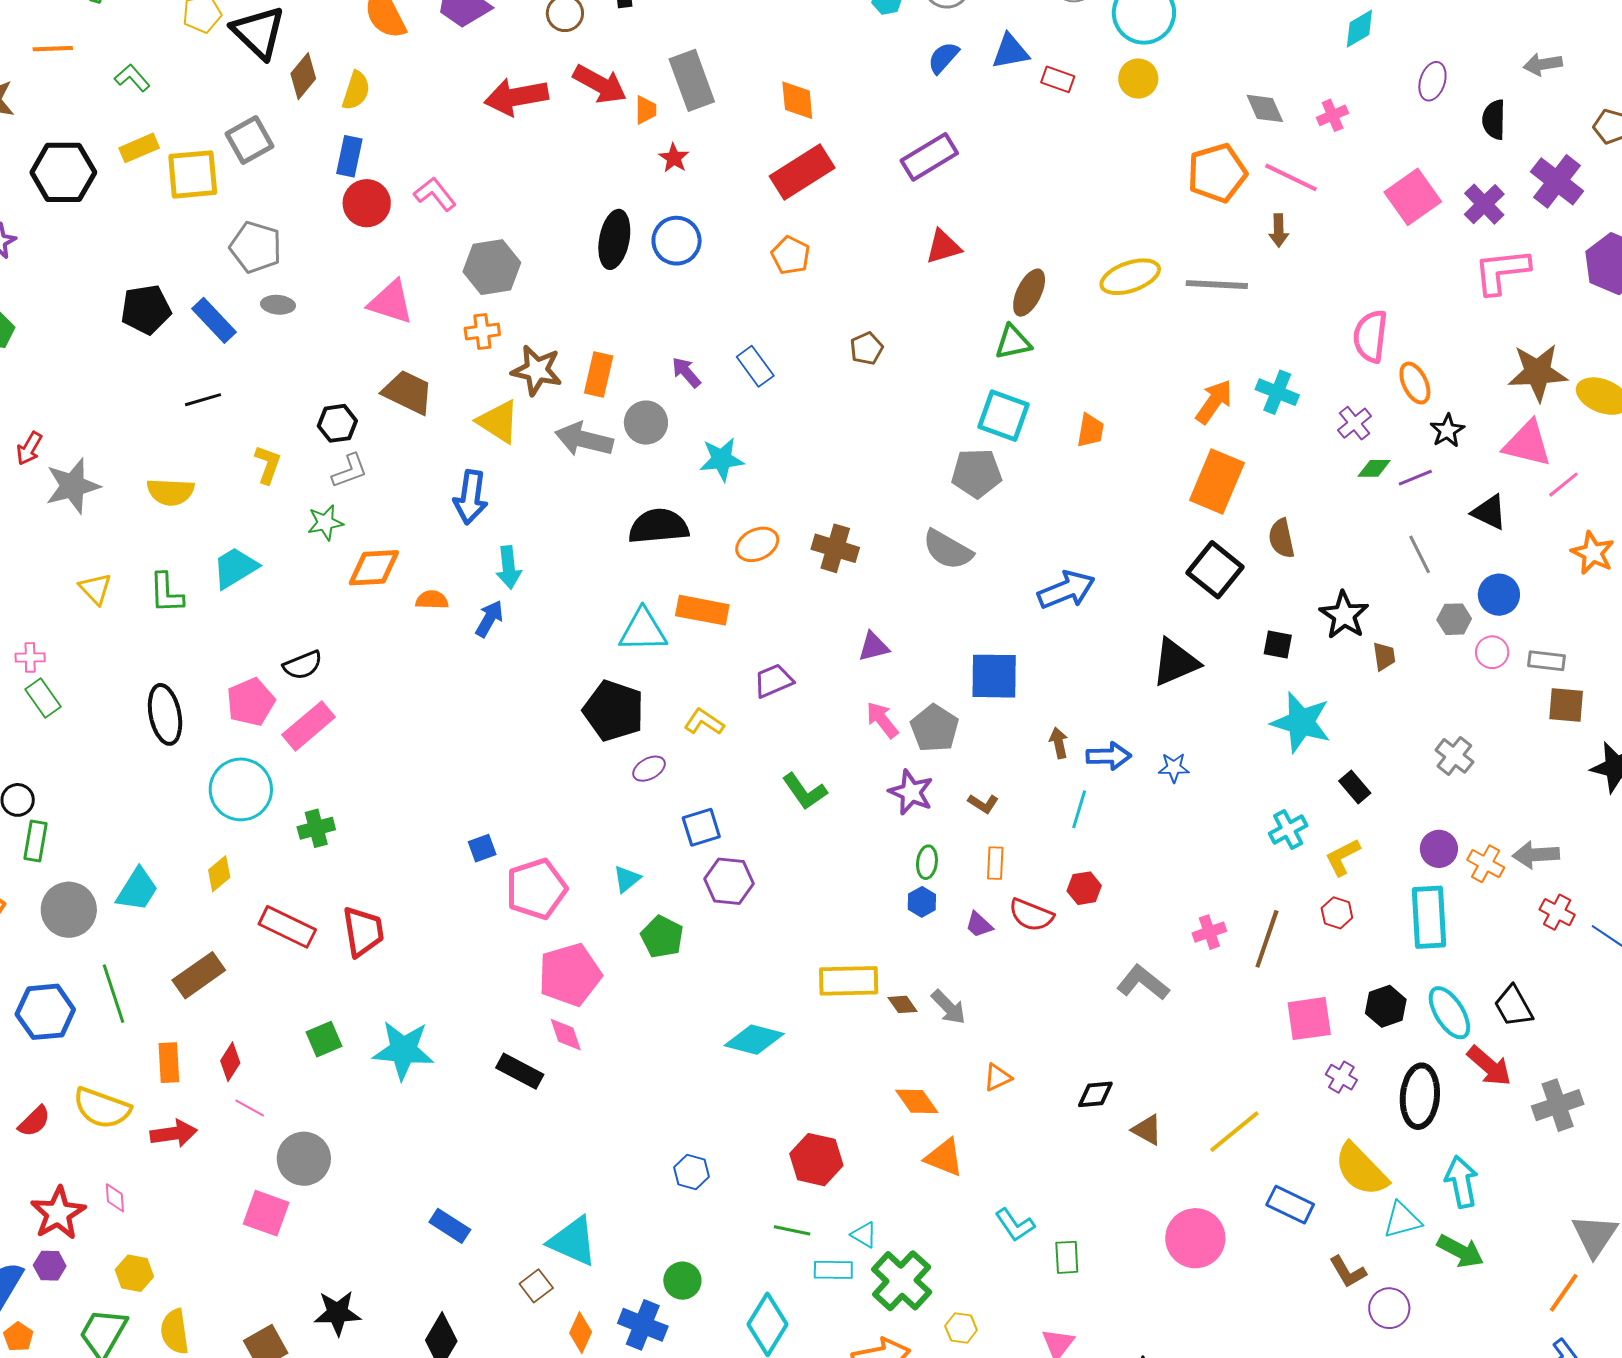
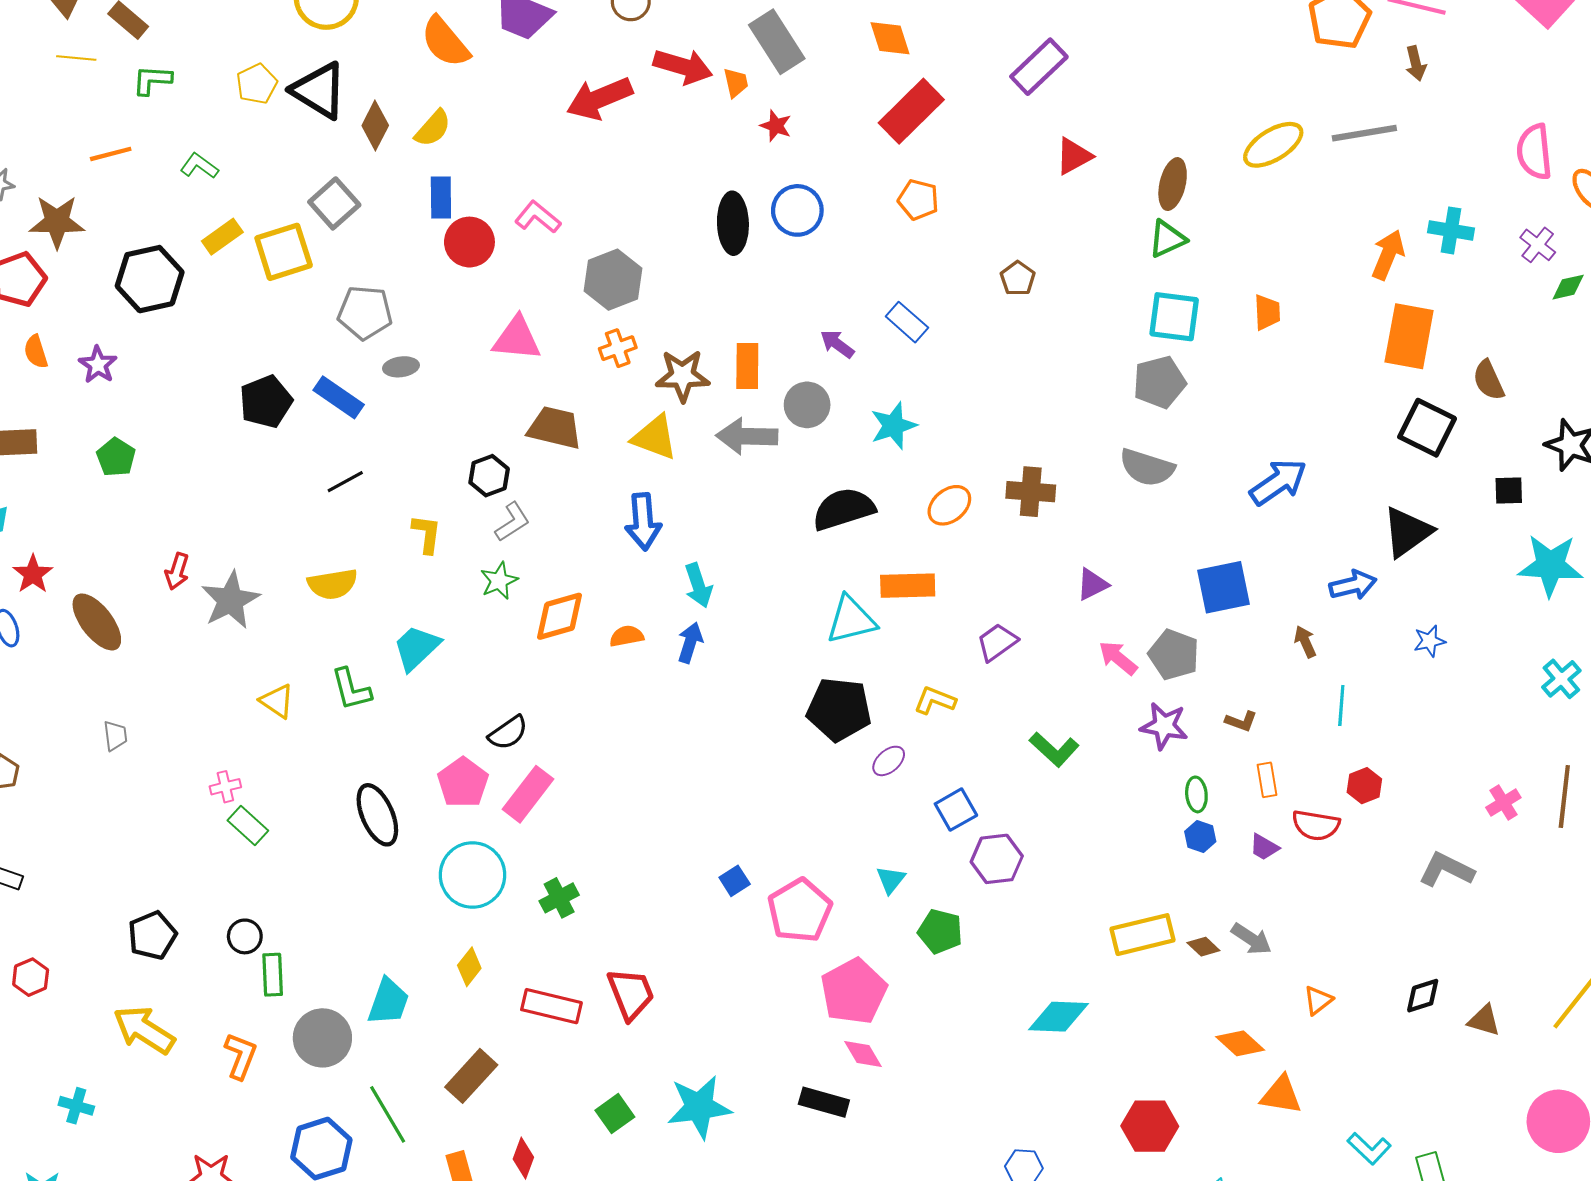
yellow semicircle: (356, 91) -> (433, 128), turned 36
blue arrow: (1109, 756) -> (1353, 585), moved

